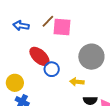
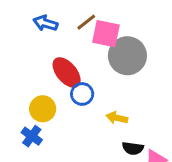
gray circle: (91, 57) -> (127, 56), moved
yellow circle: (15, 83) -> (43, 109), moved

